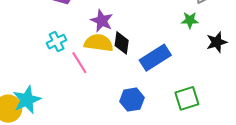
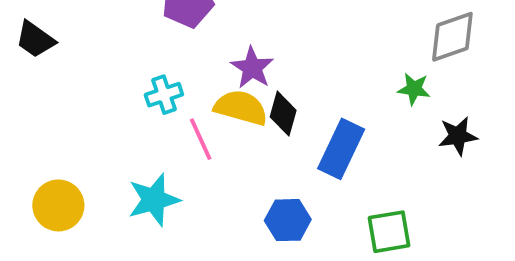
blue rectangle: (155, 58) -> (341, 149), turned -40
cyan star: (27, 100) -> (154, 200), moved

